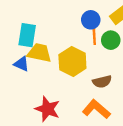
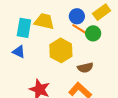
orange line: (94, 35) -> (79, 29), turned -56
yellow trapezoid: (39, 53) -> (44, 21), moved

